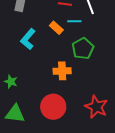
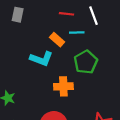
cyan L-shape: (28, 39) -> (41, 59), moved, turned -110

